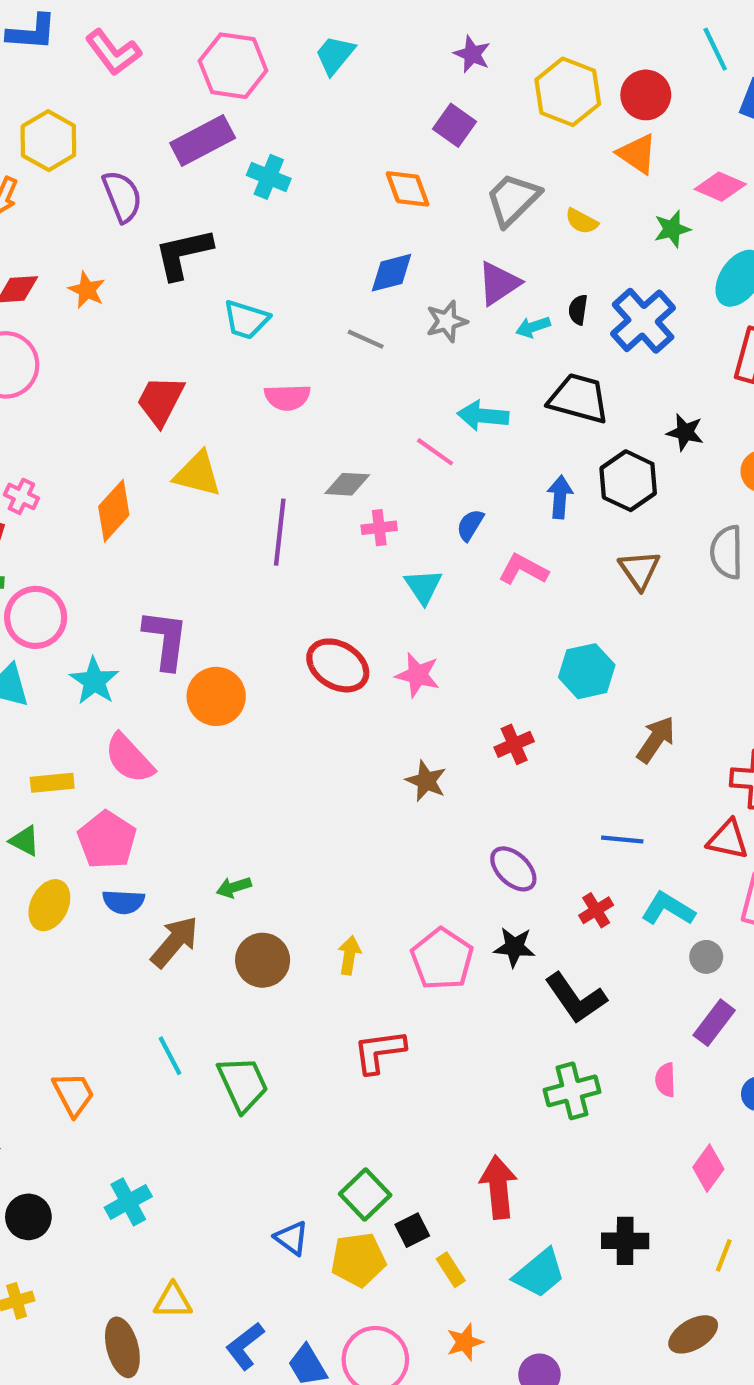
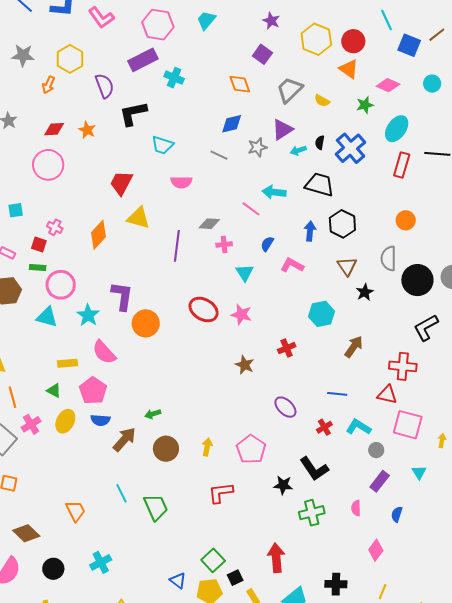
black star: (685, 432) -> (365, 292), moved, turned 30
black star: (514, 947) -> (283, 485), moved

